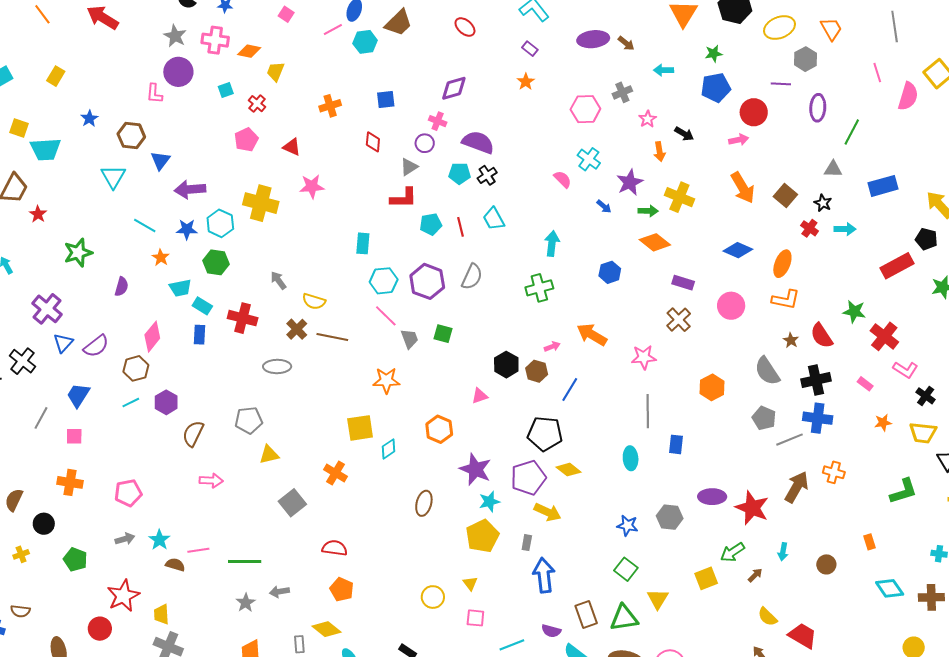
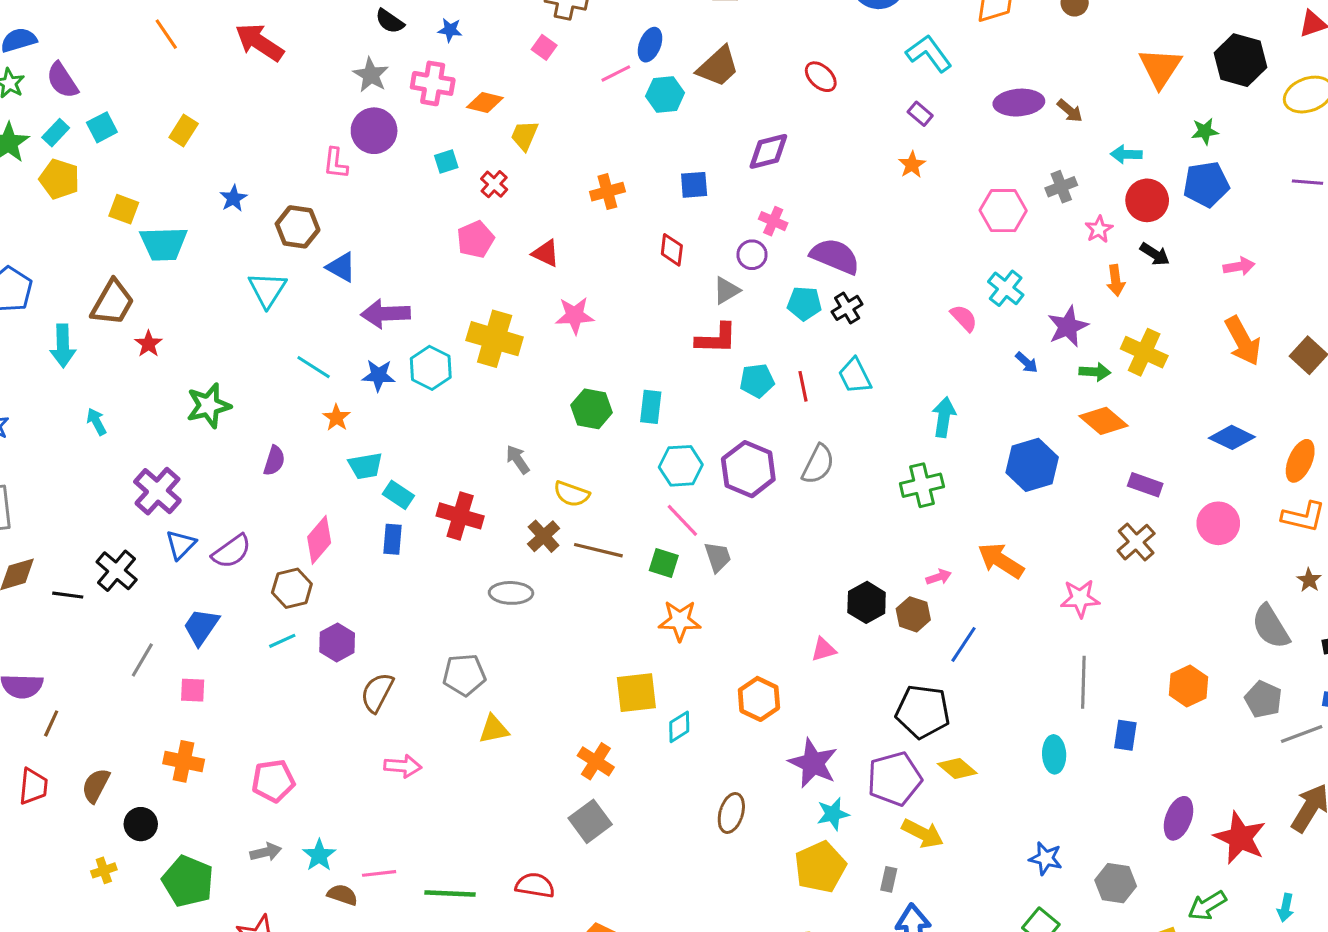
purple diamond: (454, 88) -> (768, 151), moved
red circle: (754, 112) -> (1147, 200), moved
blue triangle: (160, 160) -> (341, 267), turned -40
green hexagon: (216, 262) -> (592, 409), moved
blue hexagon: (610, 272) -> (1032, 465), size x1.5
green square: (443, 334) -> (664, 563), moved
orange hexagon: (712, 387) -> (1188, 686), moved
purple ellipse: (712, 497) -> (1178, 818), turned -72
gray square: (292, 503) -> (590, 821), moved
gray hexagon: (670, 517) -> (1116, 883), moved
red semicircle: (335, 548) -> (535, 885), moved
green pentagon: (75, 559) -> (188, 881), size x1.4

